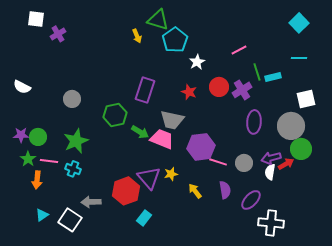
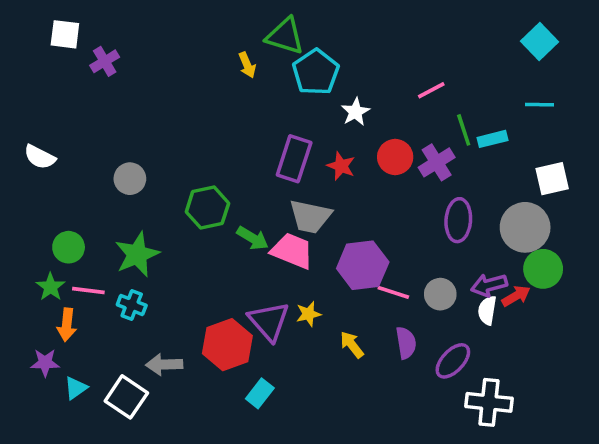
purple rectangle: (145, 90) -> (294, 159), moved
purple star: (21, 135) -> (45, 363), moved

